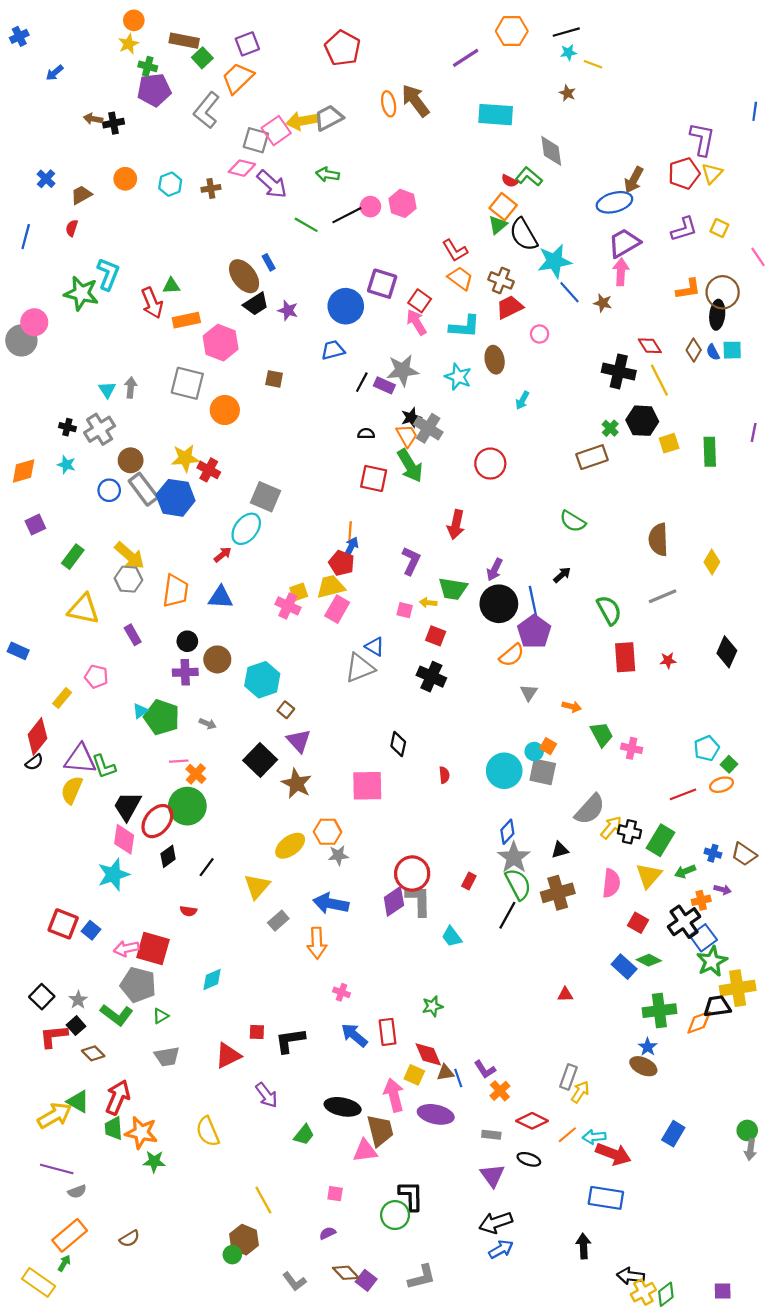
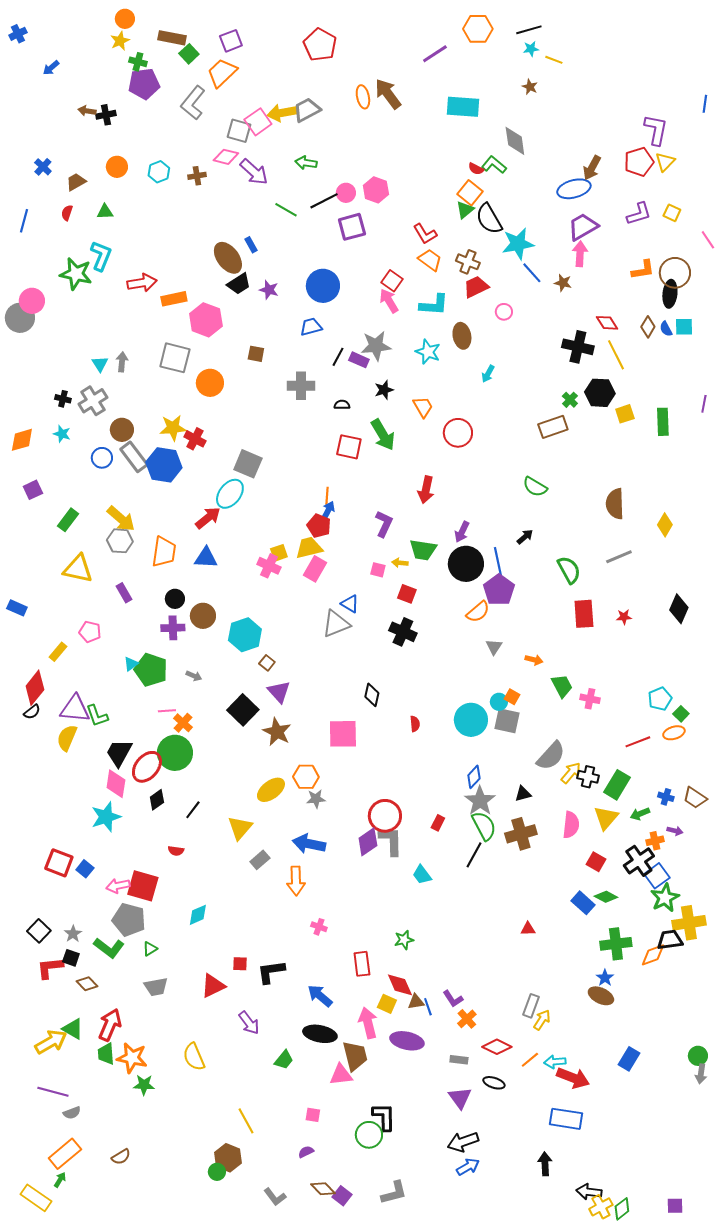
purple square: (382, 284) -> (352, 227), moved, turned -32
green triangle: (171, 286) -> (105, 212), moved
red arrow: (152, 303) -> (142, 283), turned -76
gray cross: (428, 428) -> (301, 386), moved, turned -32
orange trapezoid: (407, 436) -> (423, 407), moved
red arrow: (223, 555) -> (208, 518), size x1.5
black square: (76, 1026) -> (71, 958), turned -30
blue arrow: (354, 1035) -> (320, 996), moved

